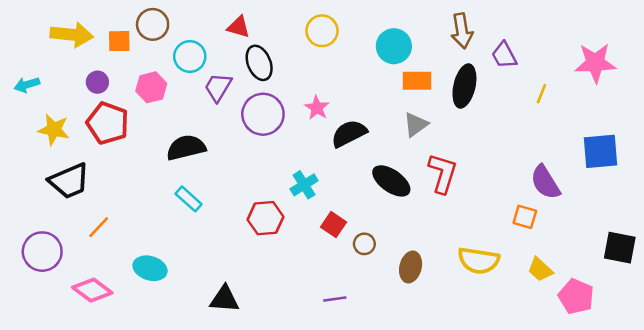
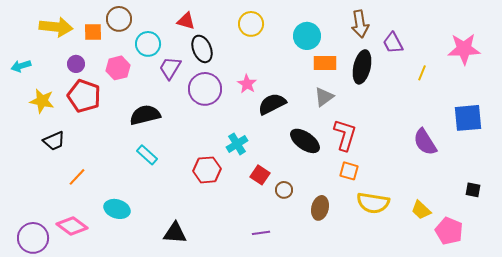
black trapezoid: (69, 181) -> (54, 141), size x0.7
orange square: (525, 217) -> (349, 171), moved
black square: (620, 248) -> (473, 190), moved, size x0.6
purple circle: (42, 252) -> (33, 238), moved

